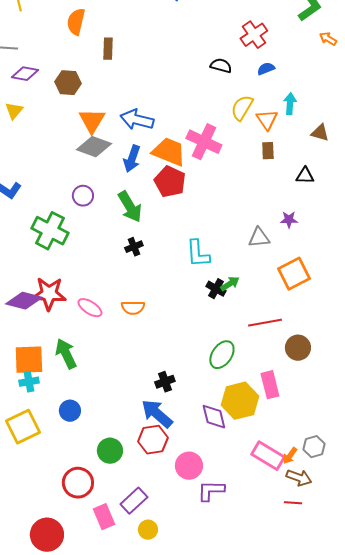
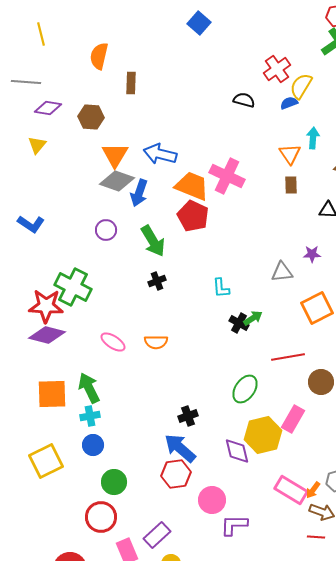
yellow semicircle: (242, 108) -> (301, 86), moved
blue arrow: (132, 159) -> (139, 193), moved
green cross: (50, 231) -> (73, 287), moved
cyan L-shape: (198, 254) -> (221, 288), size x0.7
red star: (49, 294) -> (46, 306), moved
cyan cross: (29, 382) -> (90, 416), moved
pink rectangle: (270, 385) -> (293, 419), turned 44
green circle: (110, 451) -> (114, 482), moved

